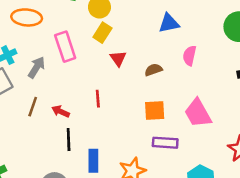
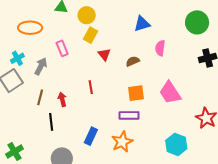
pink rectangle: (65, 47) -> (62, 48), size x0.7
red arrow: (61, 111) -> (62, 99), turned 56
black line: (69, 140) -> (51, 122), moved
purple rectangle: (165, 143) -> (129, 115), moved
blue rectangle: (93, 161) -> (91, 136), turned 30

